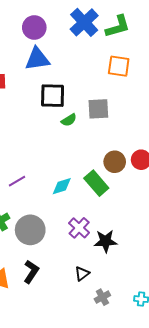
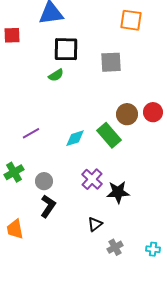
green semicircle: (69, 120) -> (56, 75), moved
gray circle: (30, 230) -> (44, 181), size x0.6
black L-shape: (31, 272) -> (48, 206), moved

